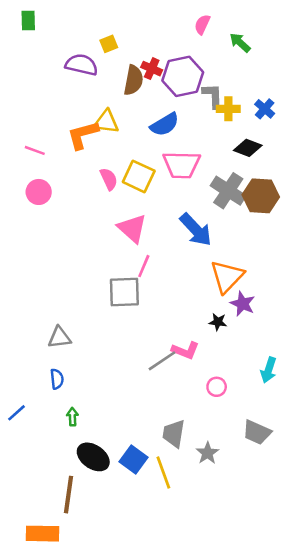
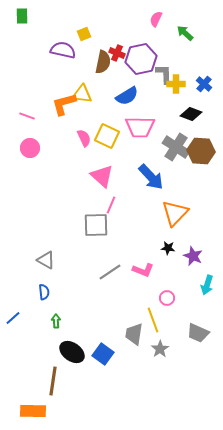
purple star: (243, 304) -> (193, 256), moved
gray triangle: (59, 337) -> (46, 260), turned 36
gray line: (162, 361) -> (110, 272), moved
yellow line: (163, 473) -> (153, 320), moved

